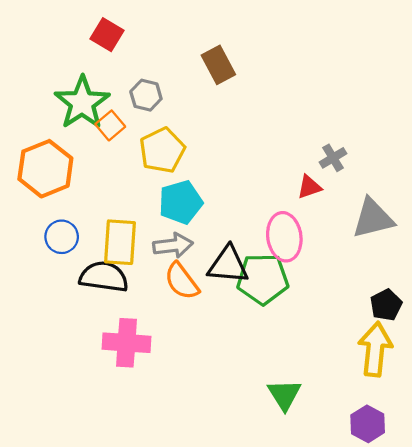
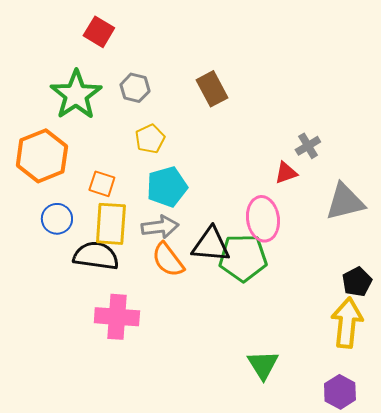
brown rectangle: (218, 65) -> (212, 89), moved
orange square: (110, 125) -> (102, 184), moved, turned -32
yellow pentagon: (162, 150) -> (150, 139), size x0.7

